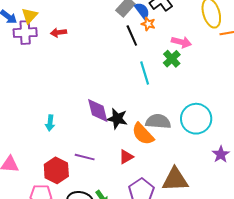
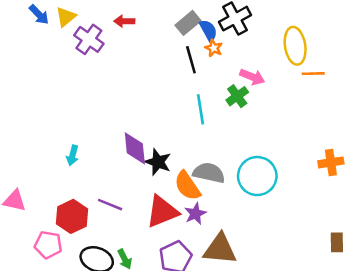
purple cross: (25, 33) -> (89, 39), moved, turned 30
red arrow: (58, 33) -> (124, 21), moved
purple star: (221, 154) -> (195, 214), moved
red triangle: (126, 157) -> (162, 212), size x1.8

